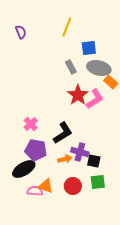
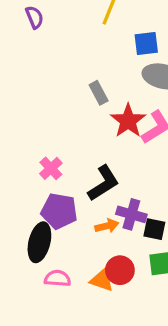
gray rectangle: (71, 67) -> (99, 93), moved
black ellipse: (24, 169) -> (39, 242), turned -45
orange triangle: (46, 186) -> (102, 280), moved

